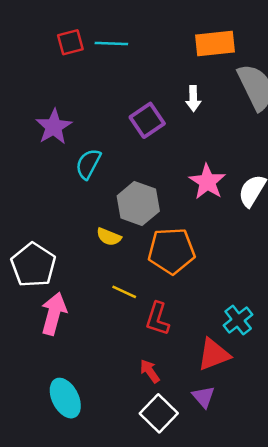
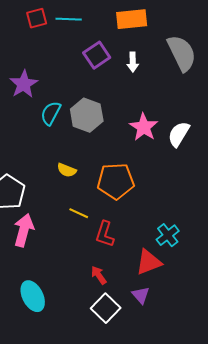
orange rectangle: (215, 44) -> (132, 19), moved
purple square: (147, 120) -> (97, 55), moved
gray hexagon: (138, 204) -> (87, 115), moved

